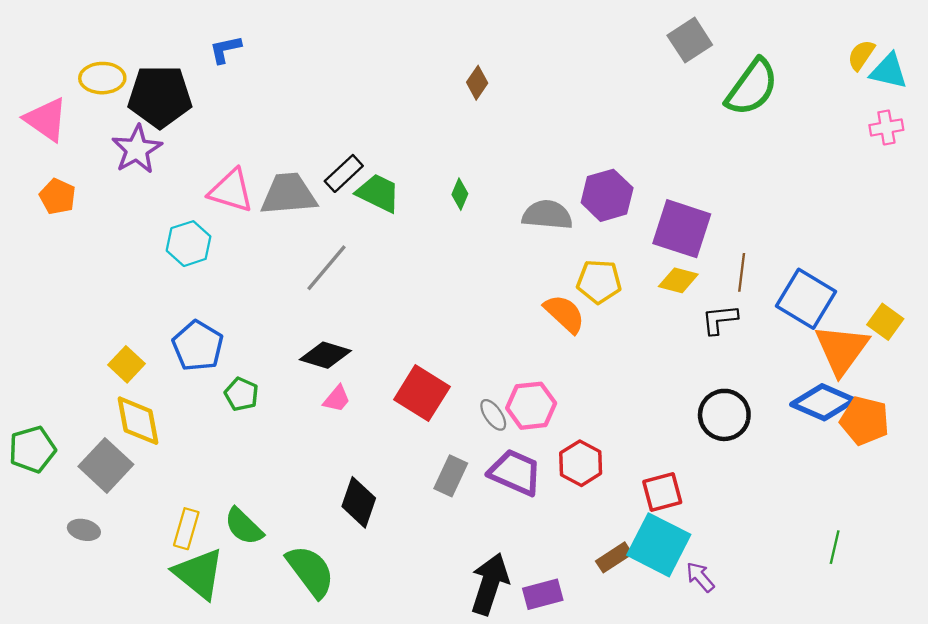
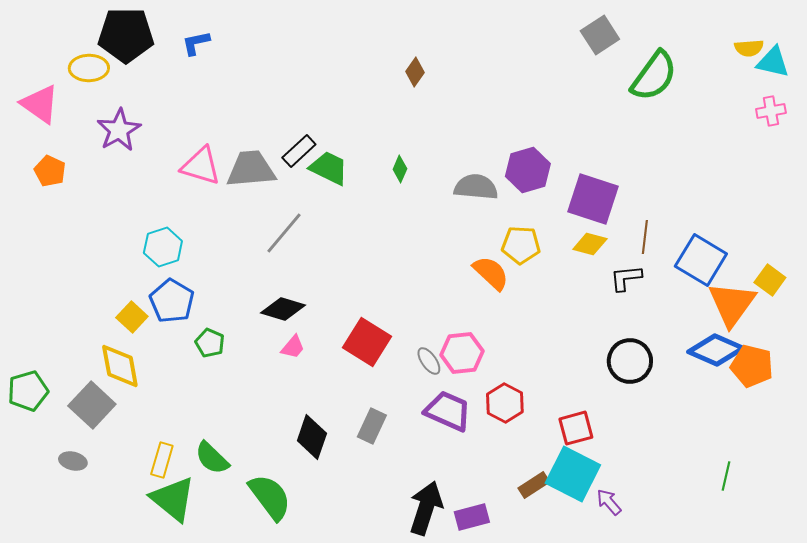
yellow semicircle: (861, 55) -> (749, 48), turned -128
black pentagon: (160, 96) -> (126, 35), moved
cyan hexagon: (189, 244) -> (163, 247), moved
yellow square: (126, 364) -> (132, 317), moved
gray rectangle: (451, 476) -> (372, 426), moved

